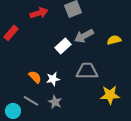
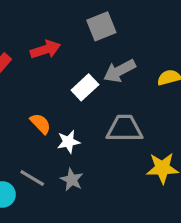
red arrow: (39, 13) -> (45, 49), moved
orange semicircle: (35, 77) -> (40, 124), moved

